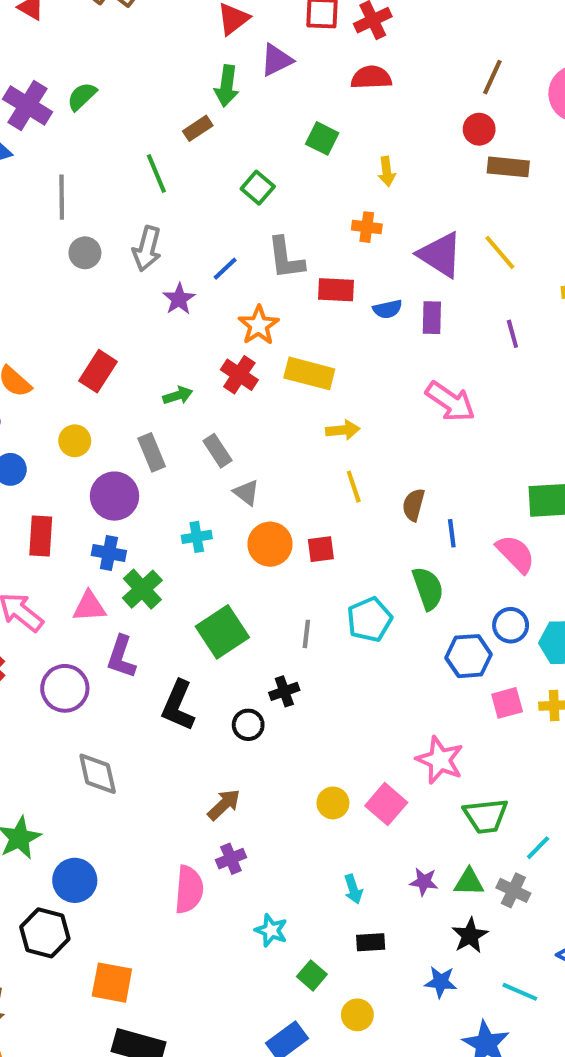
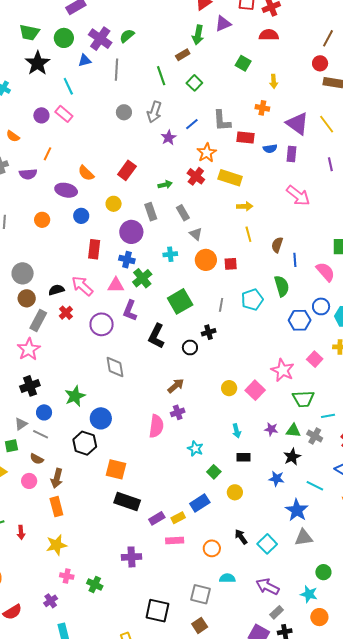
green square: (258, 188) -> (194, 83), moved
gray line: (62, 197) -> (117, 70), moved
pink square: (507, 703) -> (315, 359), moved, turned -35
cyan line: (538, 848) -> (328, 416), turned 32

